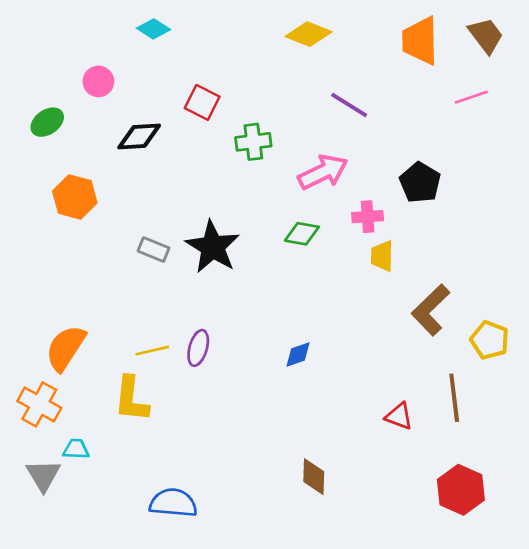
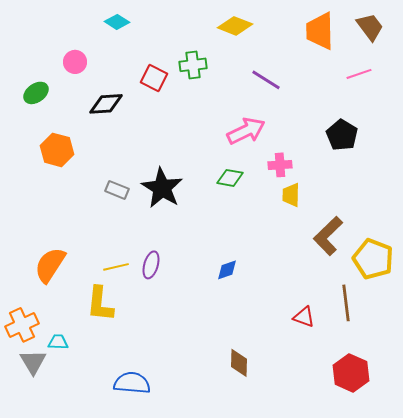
green cross: (253, 142) -> (193, 65), moved
black pentagon: (420, 183) -> (342, 135), moved
yellow pentagon: (490, 340) -> (373, 259), size x1.4
orange cross: (39, 404) -> (22, 325), moved, turned 36

